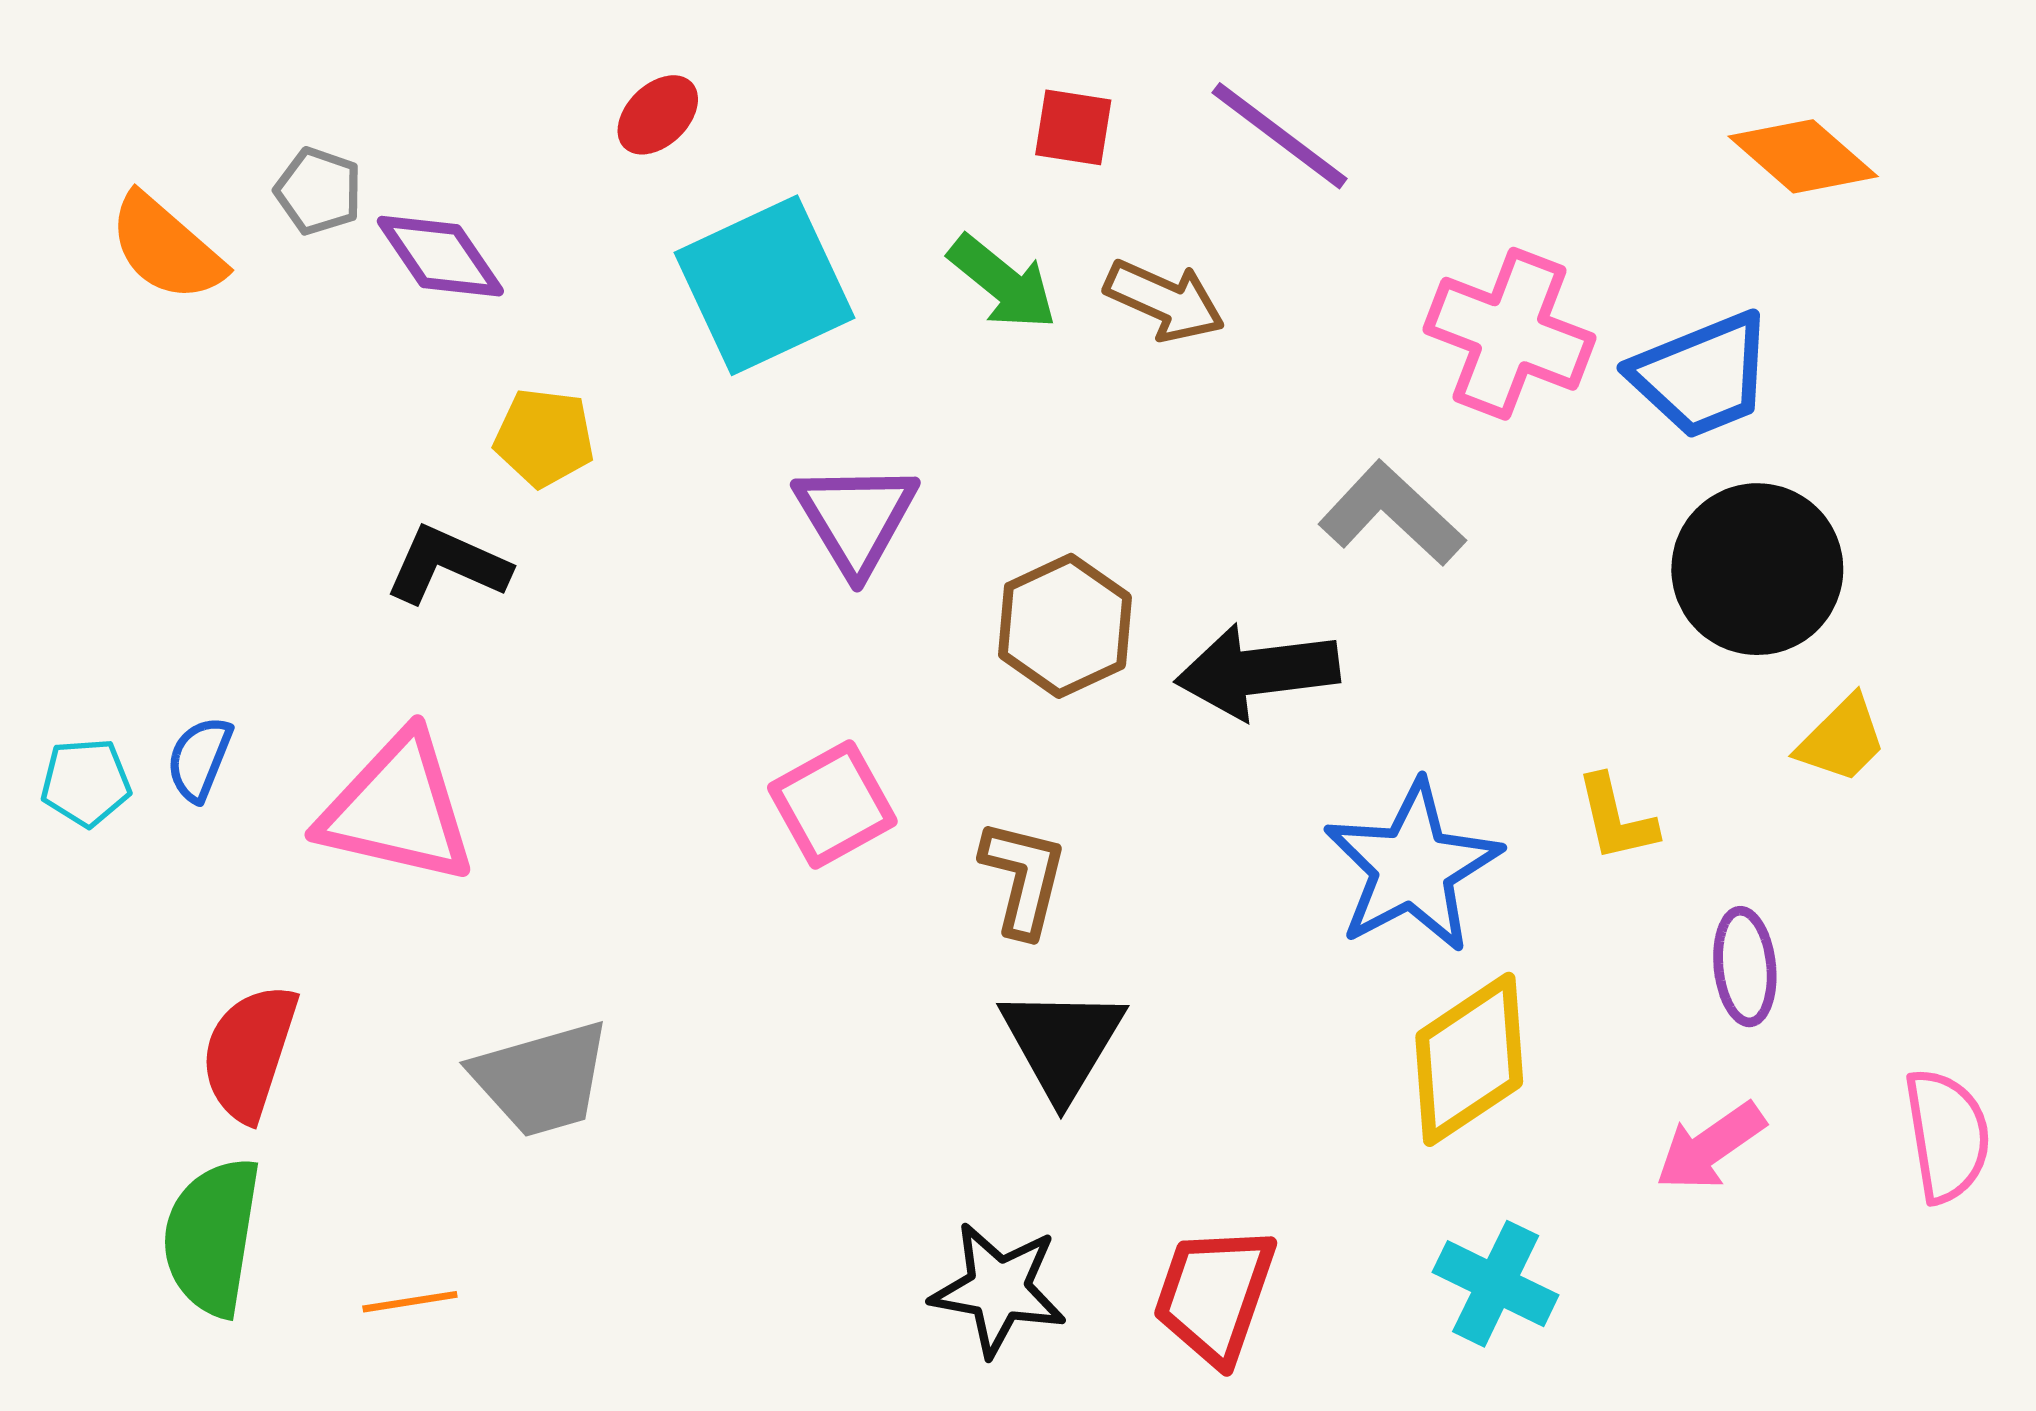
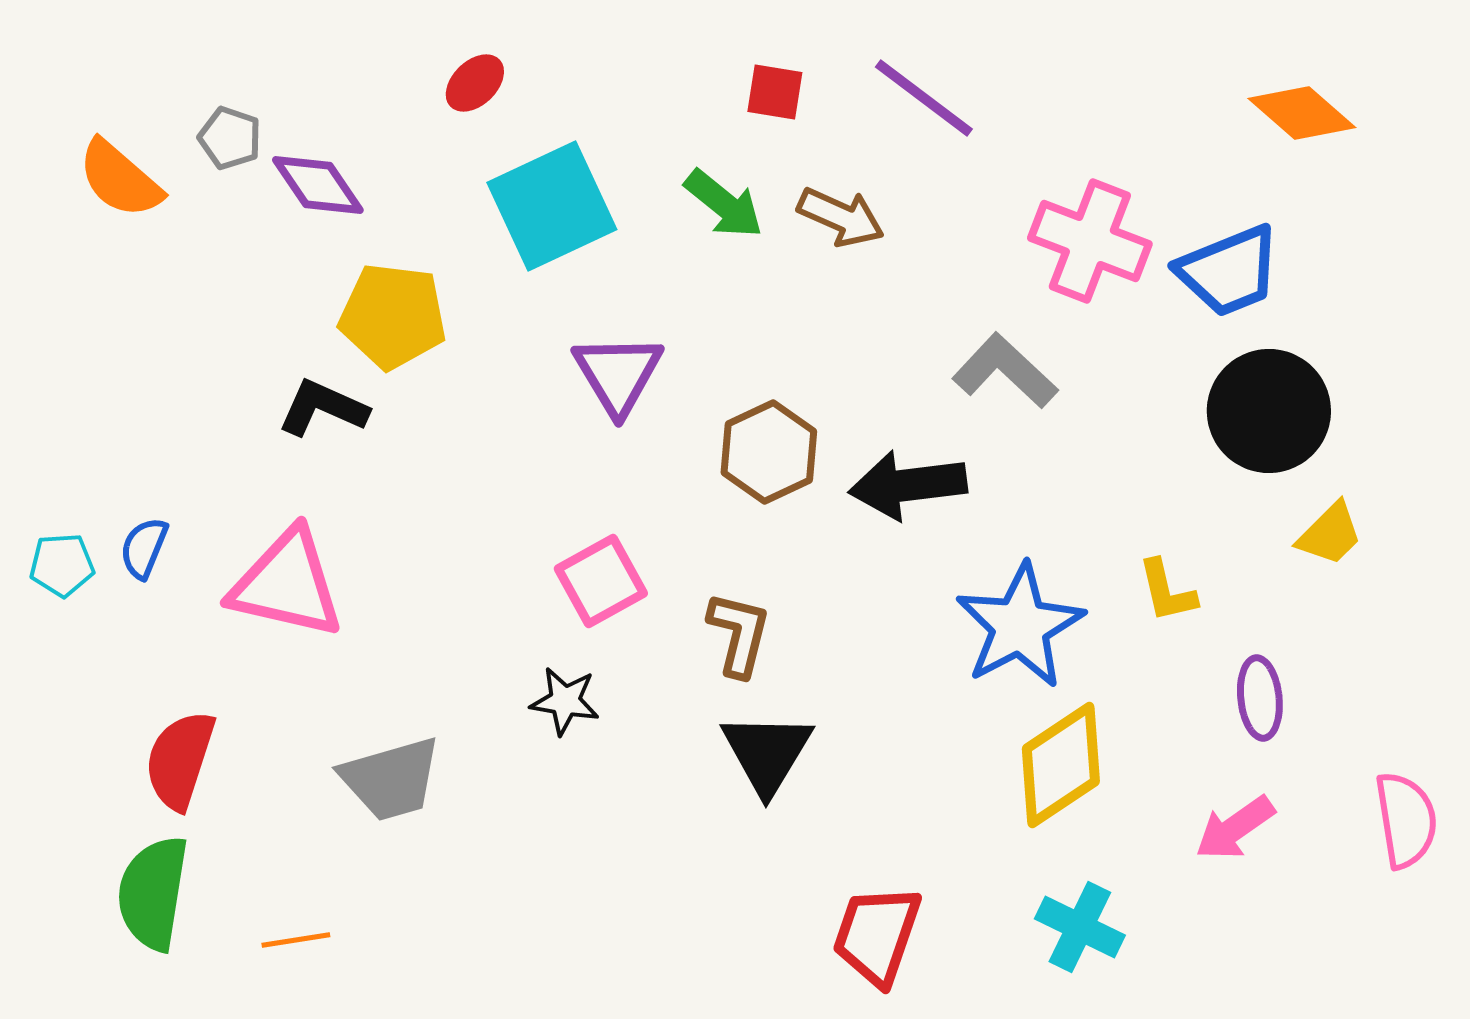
yellow pentagon: (544, 438) -> (393, 316), size x1.5
black star: (998, 1289) -> (565, 701), moved, size x0.7

